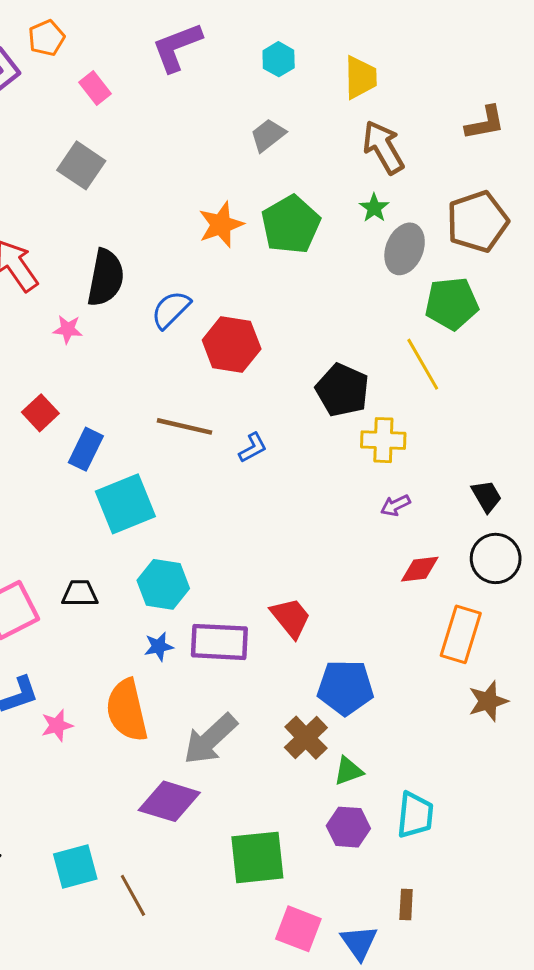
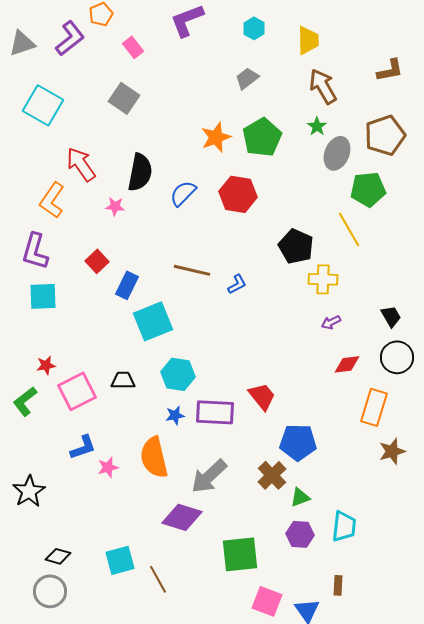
red hexagon: (232, 345) -> (238, 194), moved

